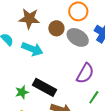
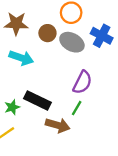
green line: (94, 97) -> (77, 108), moved

